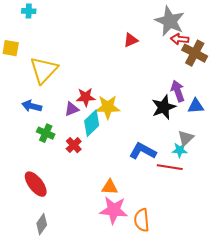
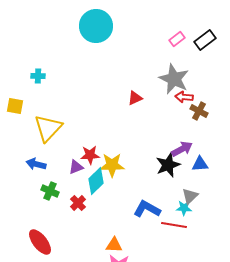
cyan cross: (29, 11) -> (38, 76), moved
brown cross: (195, 53) -> (199, 111), size x0.7
purple arrow: (178, 91) -> (182, 149), turned 80

